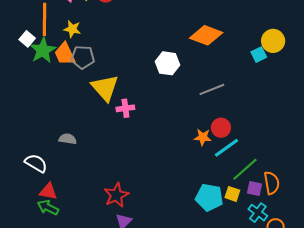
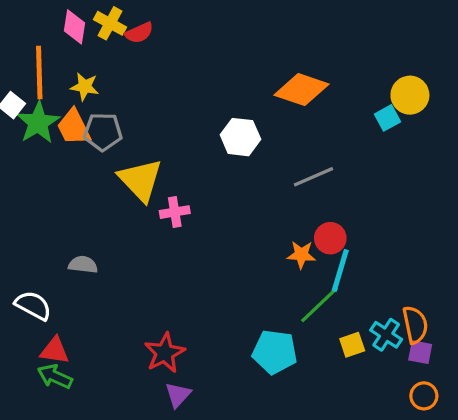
cyan line: (226, 148) -> (340, 270), turned -36
green line: (245, 169) -> (320, 305), moved
purple square: (254, 188) -> (420, 352), moved
yellow square: (232, 194) -> (352, 345), turned -35
cyan pentagon: (209, 197) -> (275, 352), moved
cyan cross: (258, 213) -> (386, 335), moved

